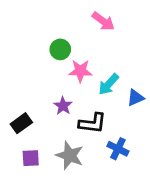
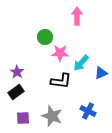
pink arrow: (103, 21) -> (77, 16), turned -126
purple star: (63, 106) -> (17, 72), moved
black L-shape: (92, 123) -> (61, 81), moved

